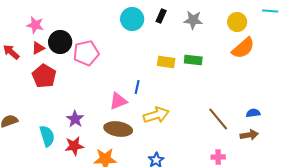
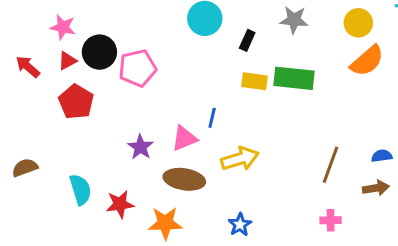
black rectangle: (161, 16) -> (247, 40), moved
green rectangle: (193, 60) -> (294, 78), size x1.5
purple star: (75, 119) -> (140, 147), moved
brown line: (218, 119) -> (331, 165), turned 60

